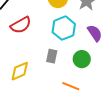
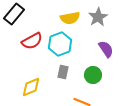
cyan hexagon: (64, 28) -> (60, 44), moved

